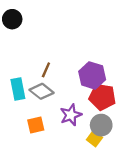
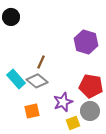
purple hexagon: (92, 75) -> (86, 42), moved
cyan rectangle: (18, 89) -> (16, 79), turned -30
yellow square: (94, 139) -> (73, 123), moved, turned 32

